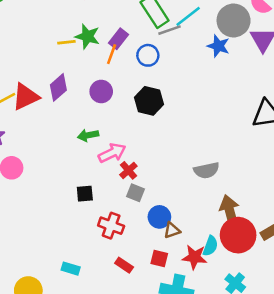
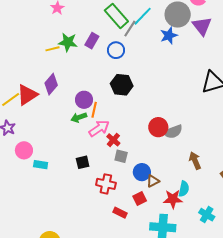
gray line: (170, 30) -> (130, 29), turned -30
blue star: (218, 46) -> (169, 36), turned -30
orange line: (112, 54) -> (94, 110), moved
purple circle: (101, 91) -> (84, 100), moved
brown arrow: (230, 211) -> (195, 161), size x0.7
red circle: (238, 235) -> (158, 127), moved, size x0.7
red square: (159, 258) -> (140, 198), moved, turned -32
cyan rectangle: (71, 269) -> (41, 165), moved

